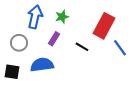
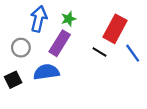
purple rectangle: (54, 39) -> (60, 43), size x1.6
black line: (82, 47) -> (100, 52), moved
black square: (12, 72) -> (13, 80), turned -35

